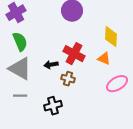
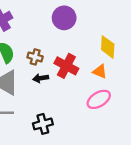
brown cross: (68, 79) -> (35, 57), moved
pink ellipse: (117, 84) -> (99, 99), moved

